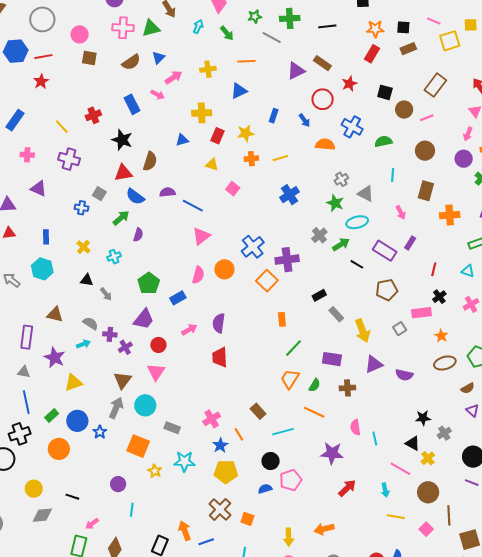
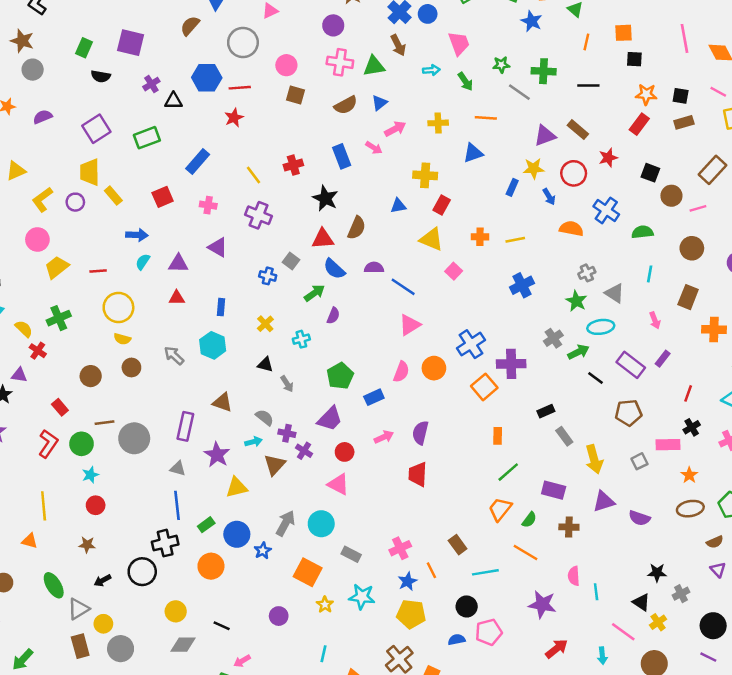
cyan arrow: (198, 27) -> (431, 70), turned 56
yellow star: (246, 133) -> (534, 168), moved
yellow triangle: (212, 165) -> (431, 239), size x1.5
purple cross: (125, 347) -> (304, 451), turned -32
pink triangle: (156, 372) -> (338, 484), turned -42
brown triangle: (123, 380) -> (275, 465), moved
cyan line: (132, 510) -> (324, 654), moved

